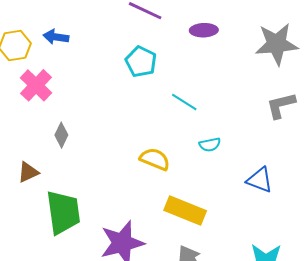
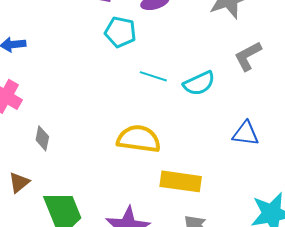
cyan pentagon: (141, 62) -> (120, 32), moved
cyan semicircle: (210, 145) -> (199, 83), moved, size x1.5
yellow semicircle: (155, 159) -> (139, 139), size x1.4

